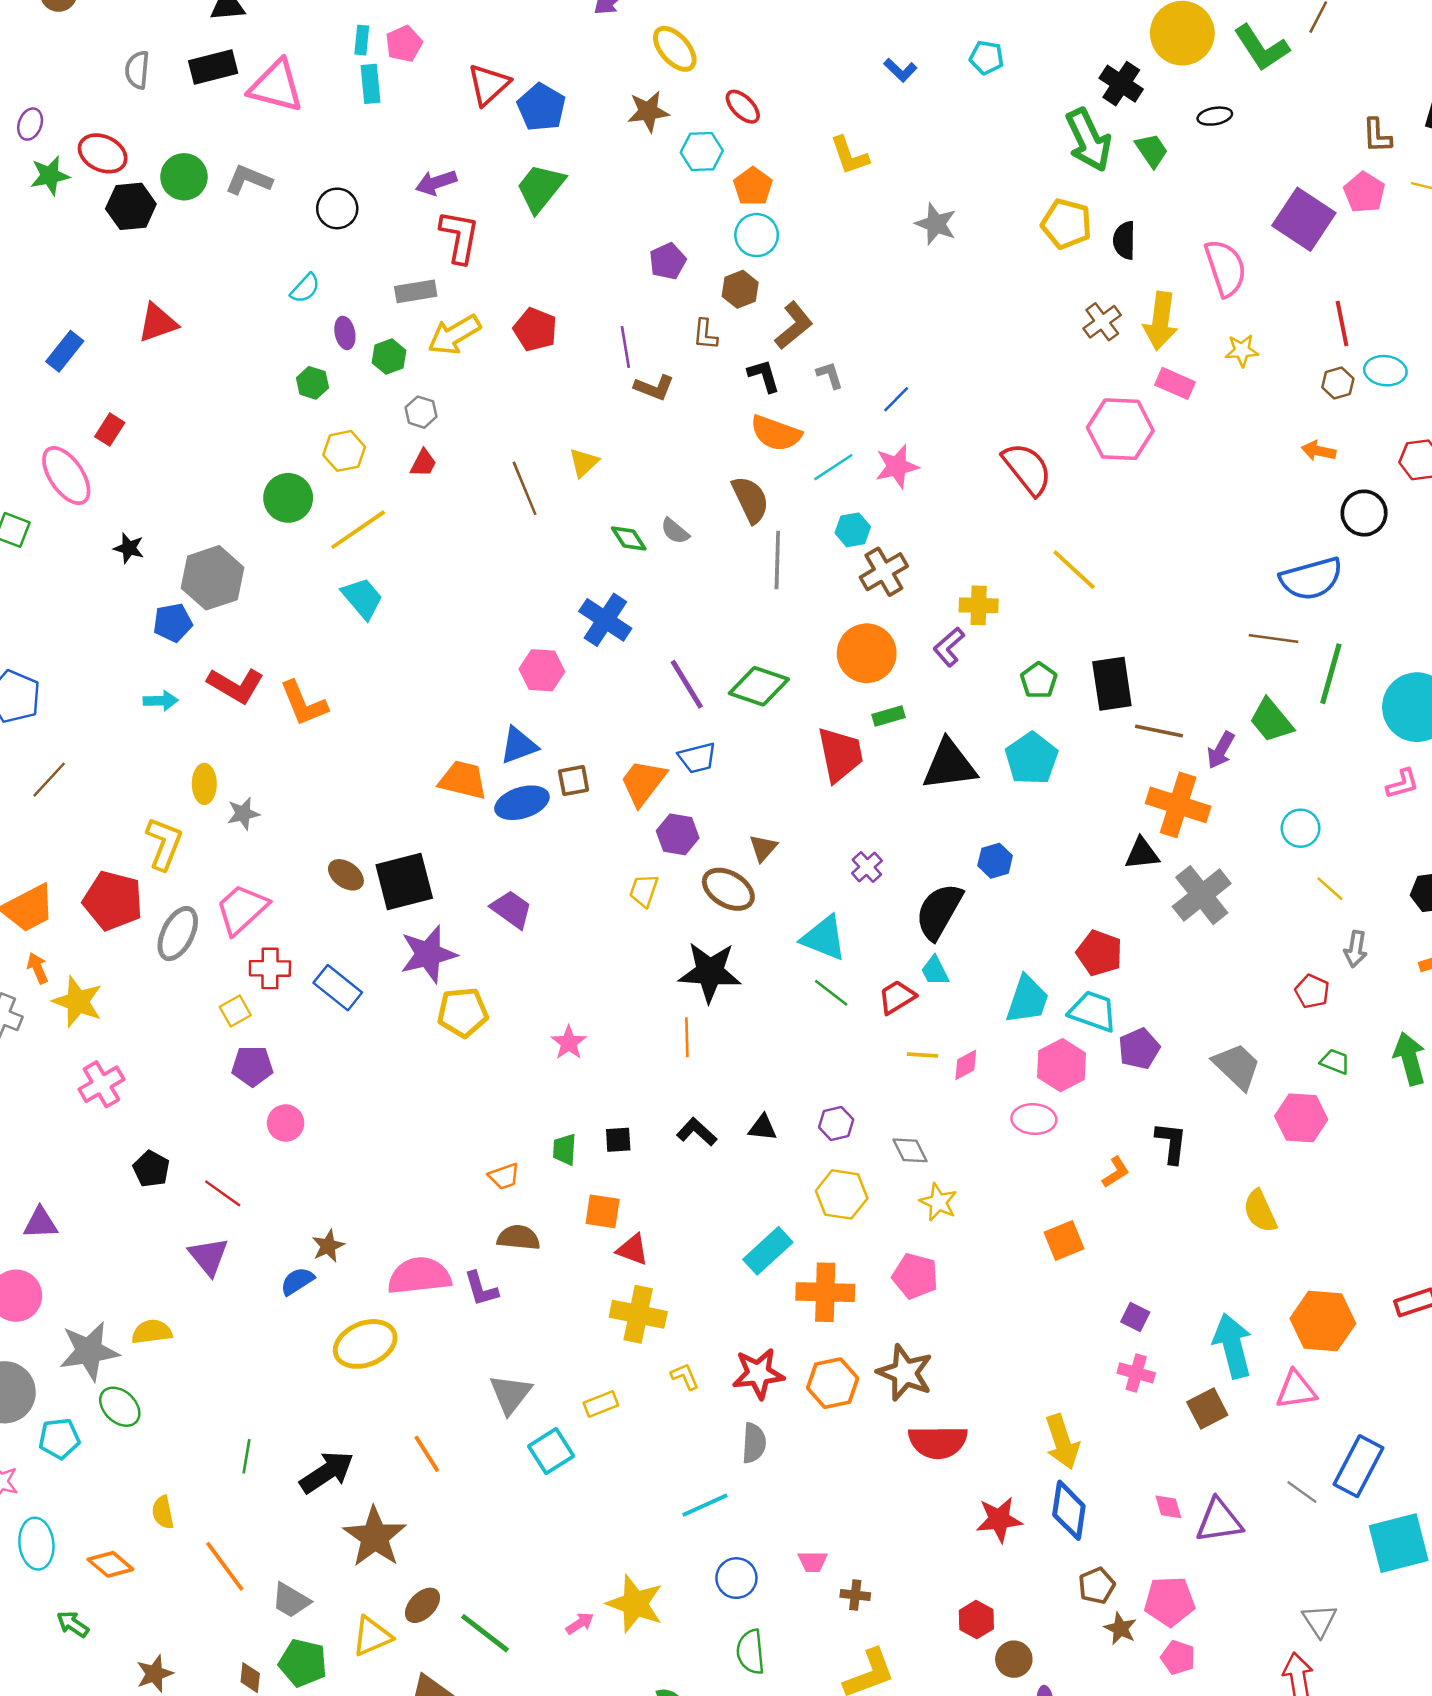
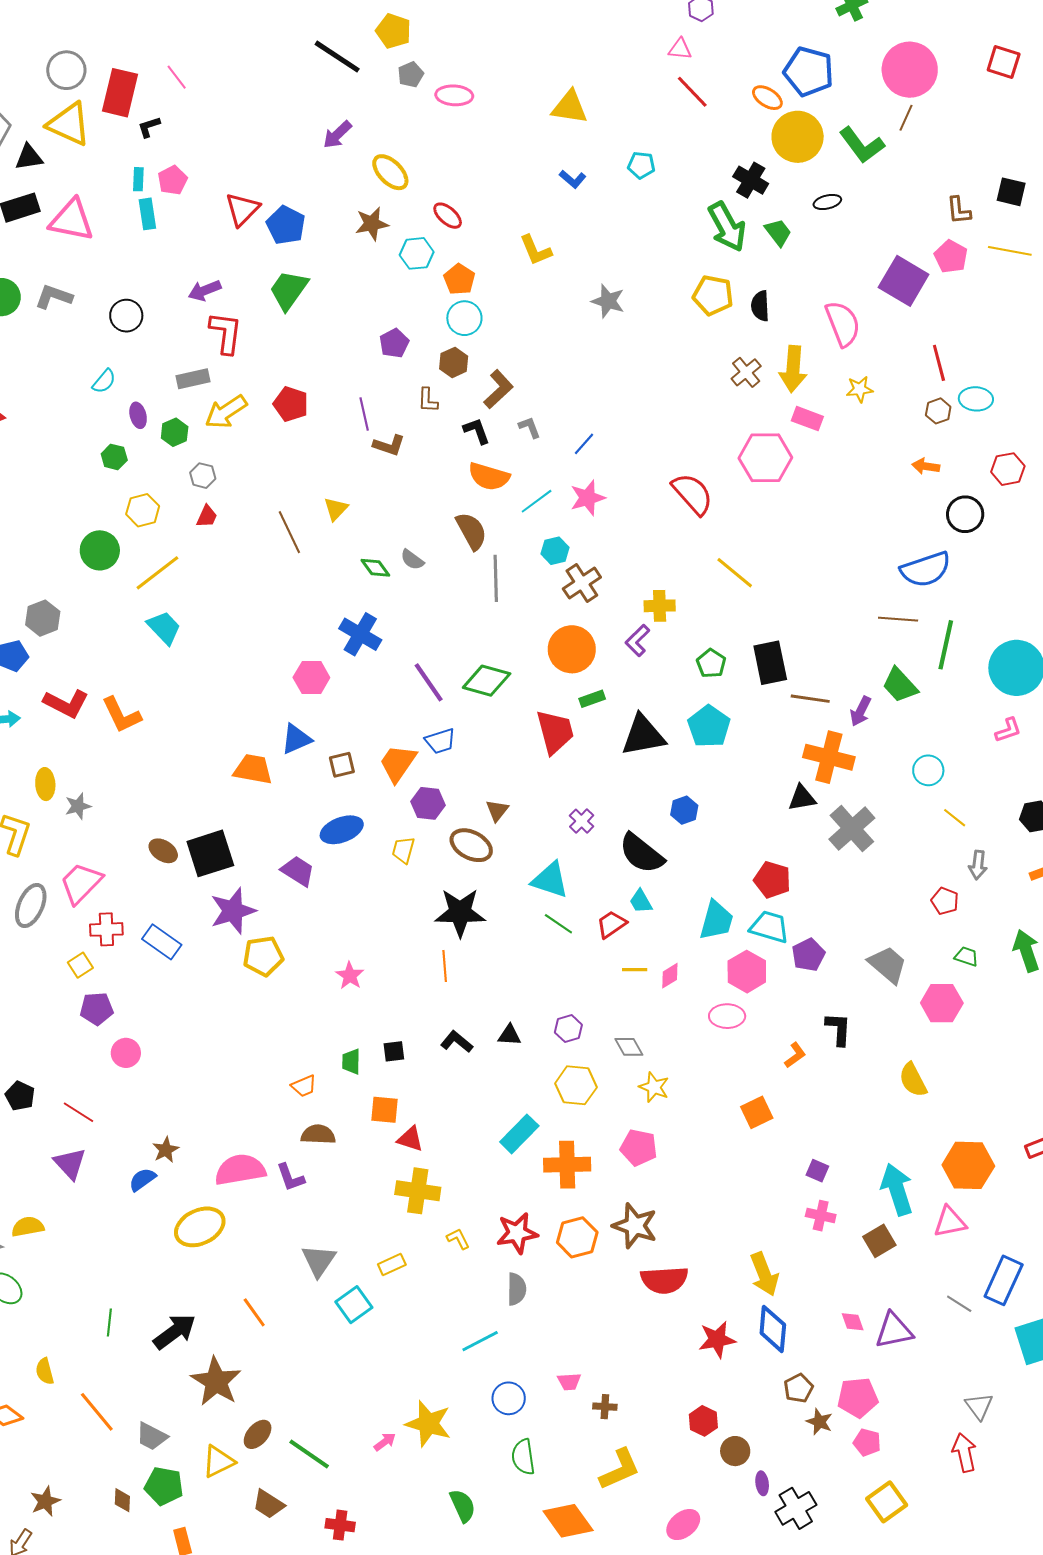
gray hexagon: (213, 578) -> (43, 618), size x0.7
blue ellipse: (522, 803) -> (342, 830), moved
black semicircle: (939, 911) -> (641, 853), turned -78

